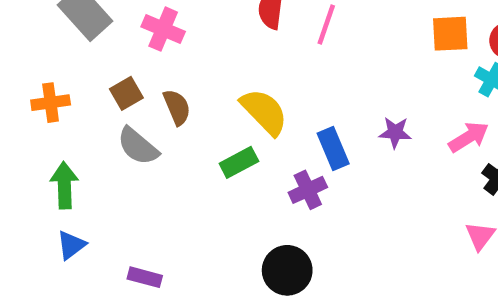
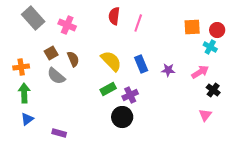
orange cross: (51, 103) -> (21, 67), moved
blue rectangle: (333, 149) -> (141, 64), moved
green rectangle: (239, 162) -> (108, 89), moved
black circle: (287, 270) -> (122, 117), moved

